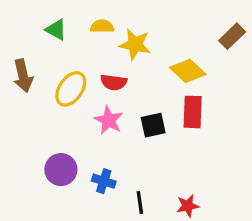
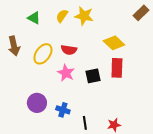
yellow semicircle: (102, 26) -> (62, 16), turned -56
brown rectangle: (232, 36) -> (141, 13), moved
yellow star: (135, 44) -> (84, 16), moved

